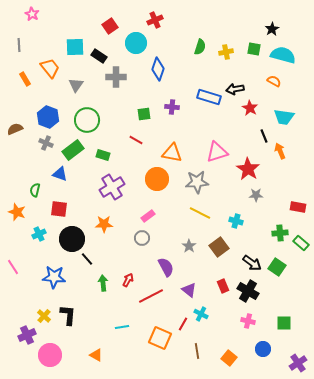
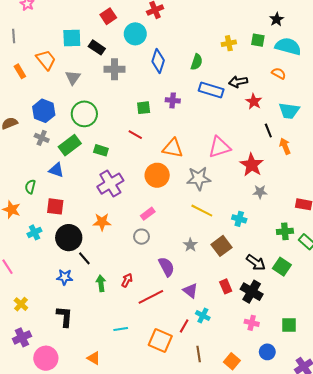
green semicircle: (200, 47) -> (197, 62), moved
blue star: (54, 277) -> (65, 277), moved, size x0.7
yellow cross: (44, 316) -> (21, 304), moved

